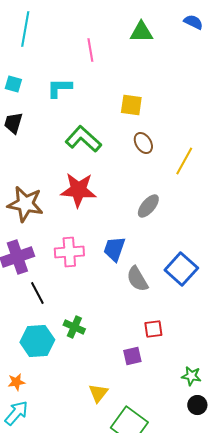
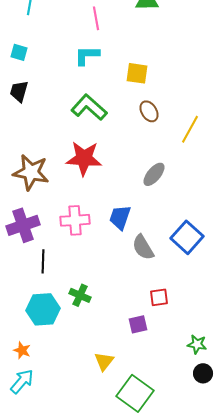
cyan L-shape: (59, 88) -> (87, 55), moved
black line: (37, 293) -> (43, 261), turned 30
orange star: (16, 382) -> (22, 350), turned 30

